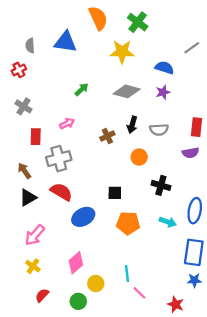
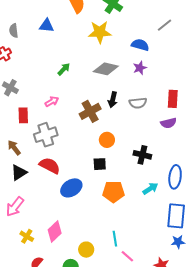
blue triangle: (65, 42) -> (47, 26), size x0.7
brown cross: (107, 136) -> (90, 111), size x1.5
orange circle: (139, 157) -> (107, 140), moved
cyan arrow: (168, 222) -> (150, 189), turned -49
pink arrow: (35, 235) -> (15, 207), moved
pink diamond: (76, 263) -> (55, 231), moved

